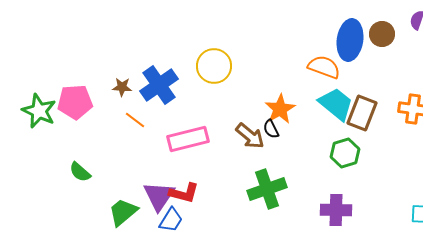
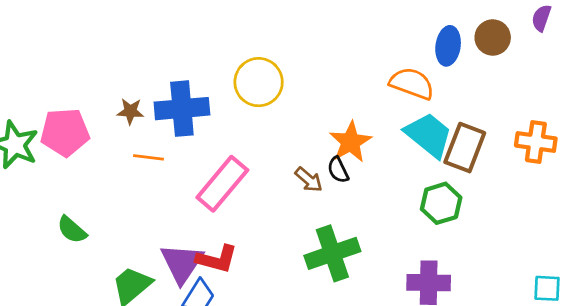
blue ellipse: (350, 40) -> (448, 46), size x0.7
blue cross: (159, 85) -> (182, 109), turned 30
orange line: (135, 120) -> (148, 157), turned -30
brown arrow: (250, 136) -> (309, 180), size x0.7
pink rectangle: (188, 139) -> (222, 184), turned -36

